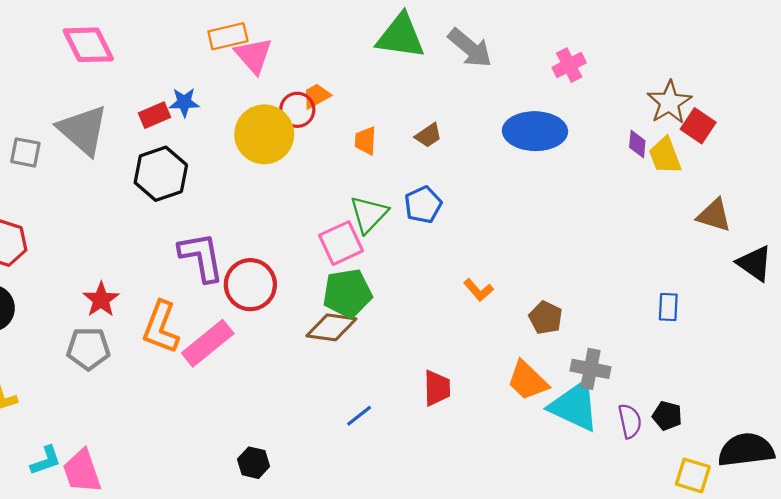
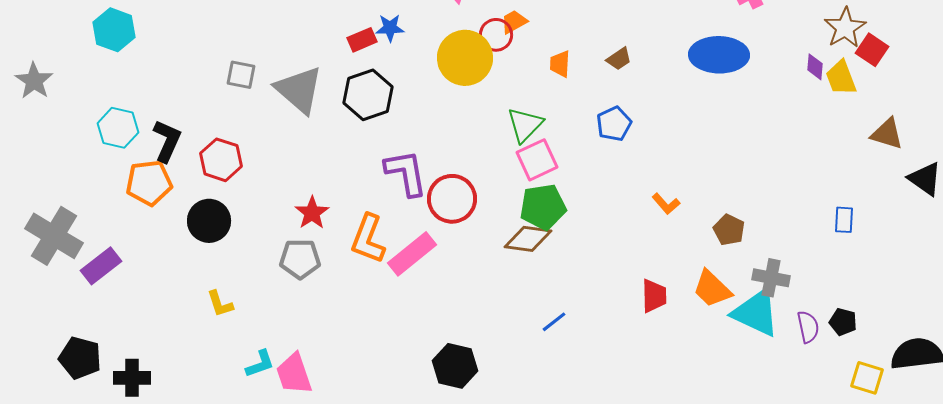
gray triangle: (83, 130) -> (299, 90), moved
green triangle: (369, 214) -> (525, 125), moved
red trapezoid: (437, 388) -> (654, 296), moved
black hexagon: (254, 463) -> (455, 366), size x1.5

